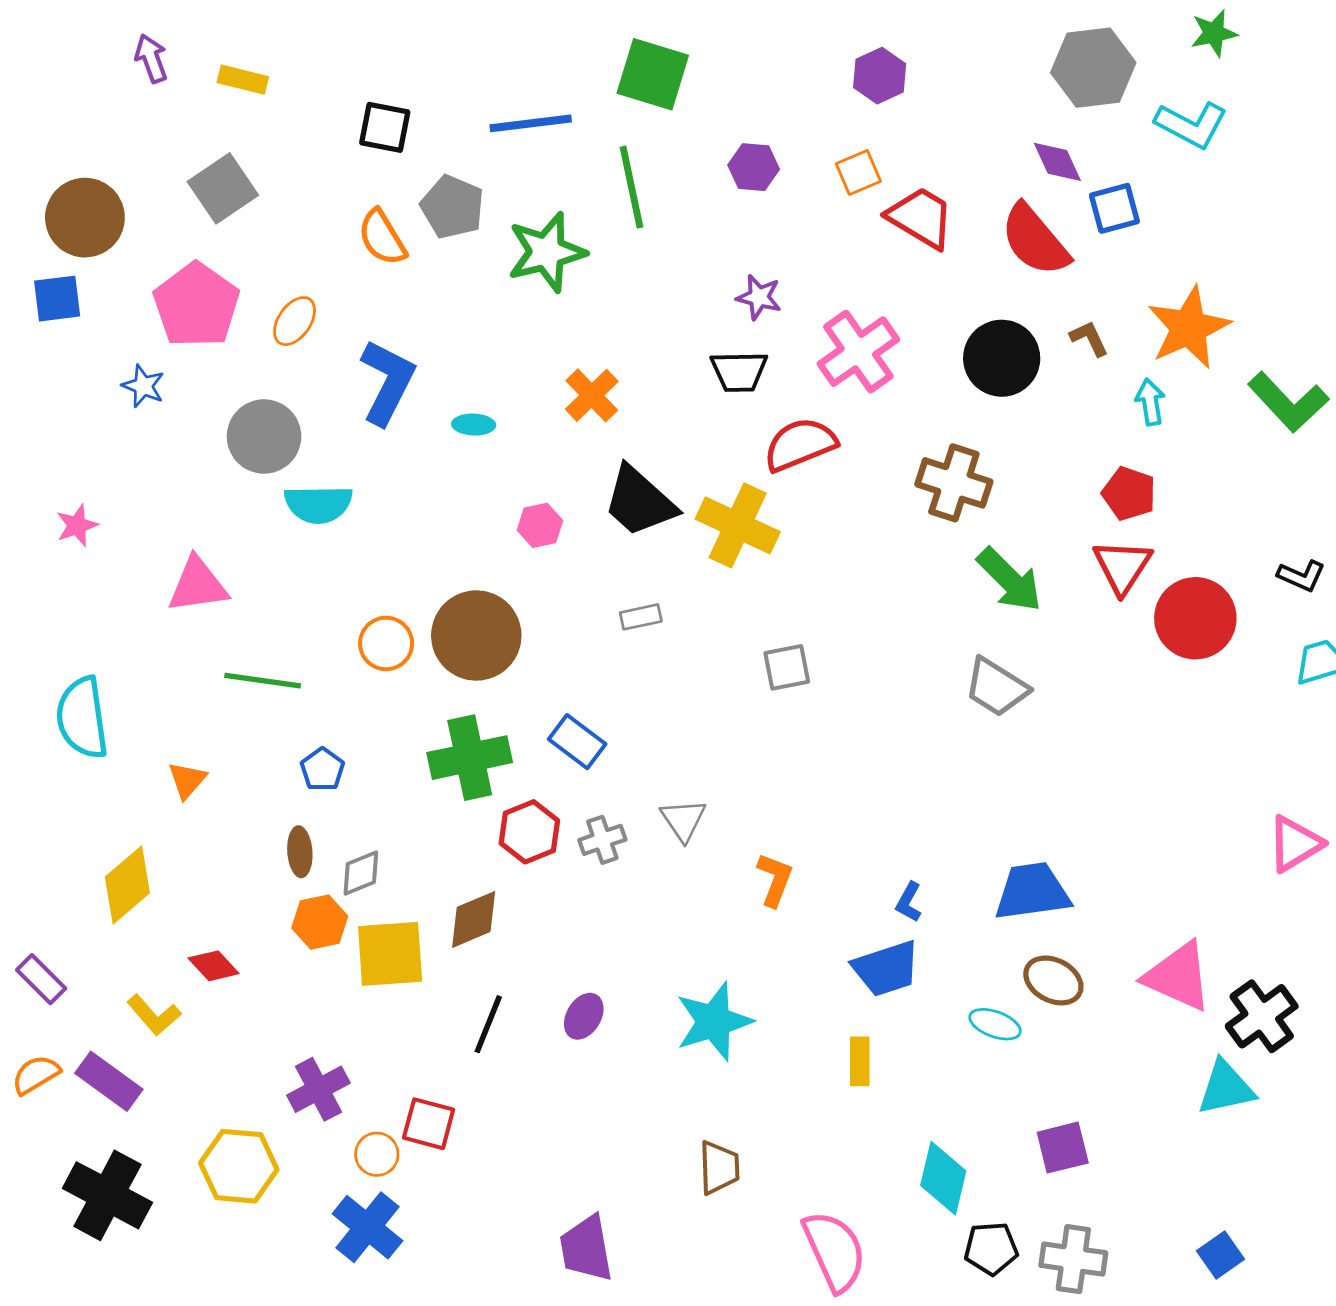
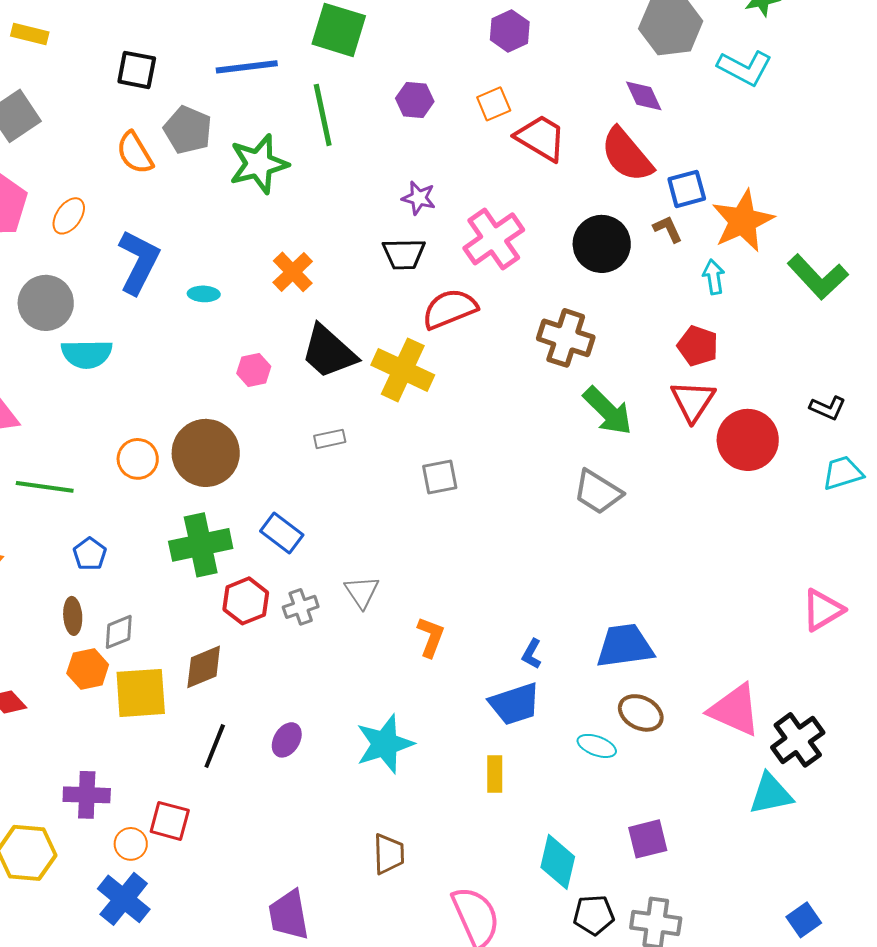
blue square: (1114, 208) -> (687, 189), moved
purple cross: (318, 1089) -> (87, 795), turned 30
blue square: (1221, 1255) -> (804, 920), moved

